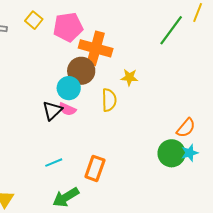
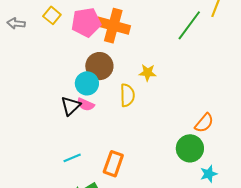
orange cross: (96, 48) -> (113, 26), moved
cyan star: (190, 153) -> (209, 174), moved

